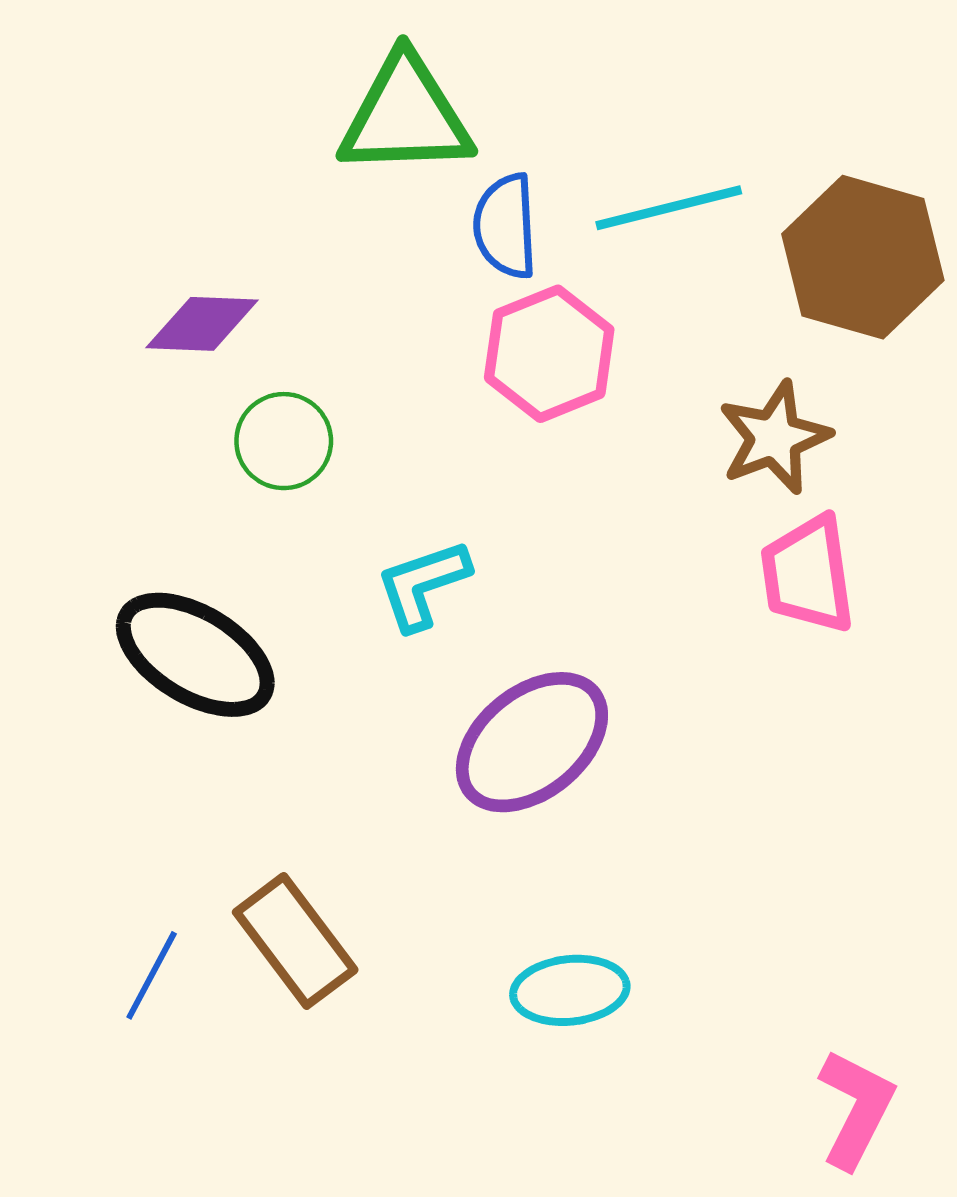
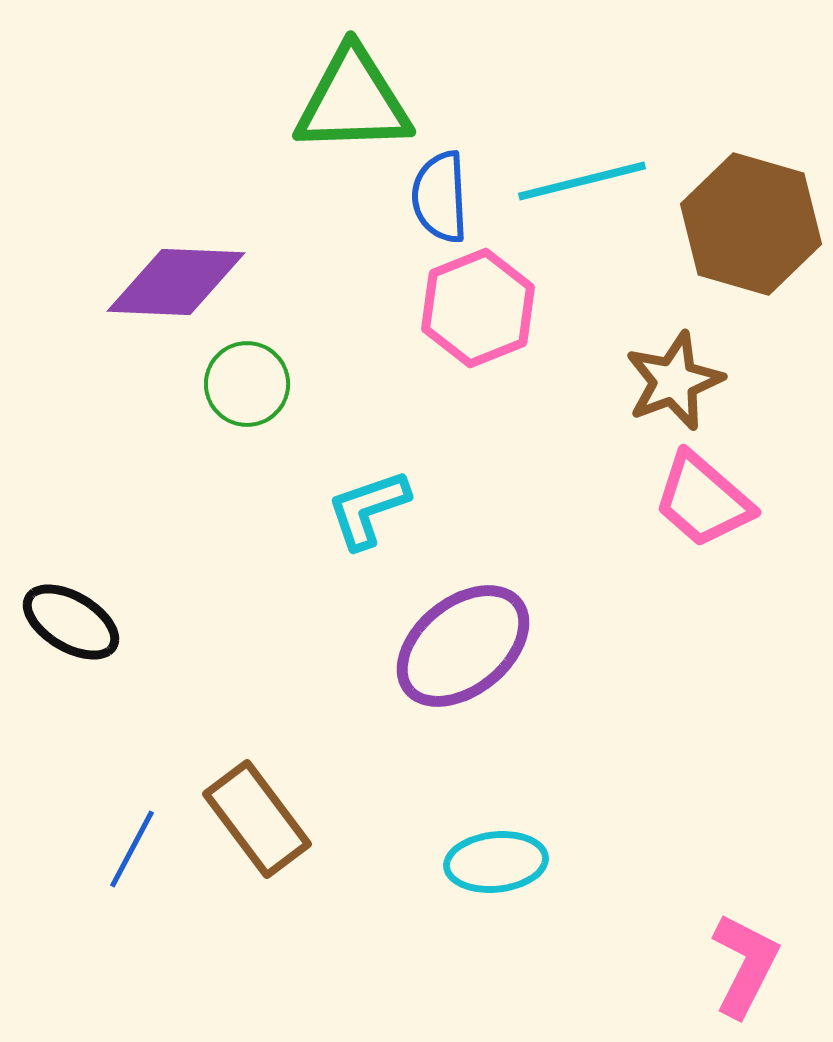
purple diamond: (202, 324) -> (176, 282), size x1.4
pink trapezoid: (808, 574) -> (703, 500), turned -41
black ellipse: (195, 655) -> (71, 622), moved, size x0.7

